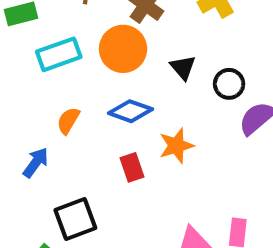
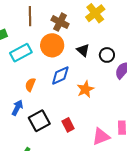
blue diamond: (130, 111) -> (60, 76), turned -35
red rectangle: (132, 167) -> (68, 125), moved
black square: (75, 219) -> (39, 121), moved

